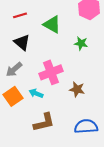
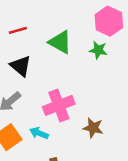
green star: (81, 43) -> (98, 50), moved

